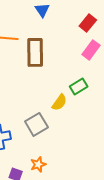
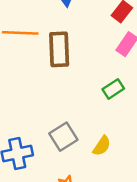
yellow semicircle: (59, 102) -> (102, 146), moved

